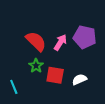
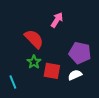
purple pentagon: (85, 37) -> (80, 53), moved
pink arrow: (60, 42) -> (57, 20), moved

